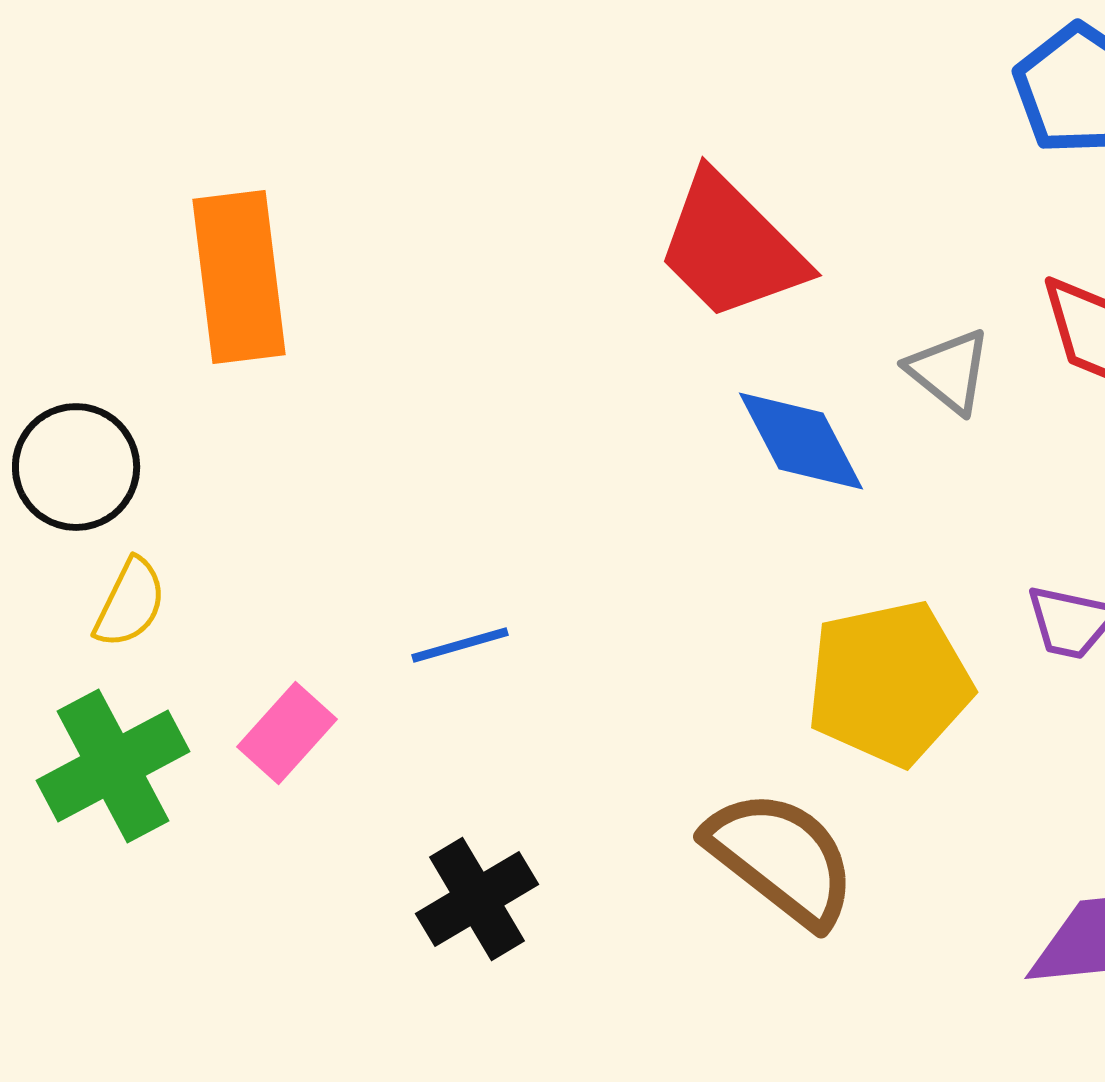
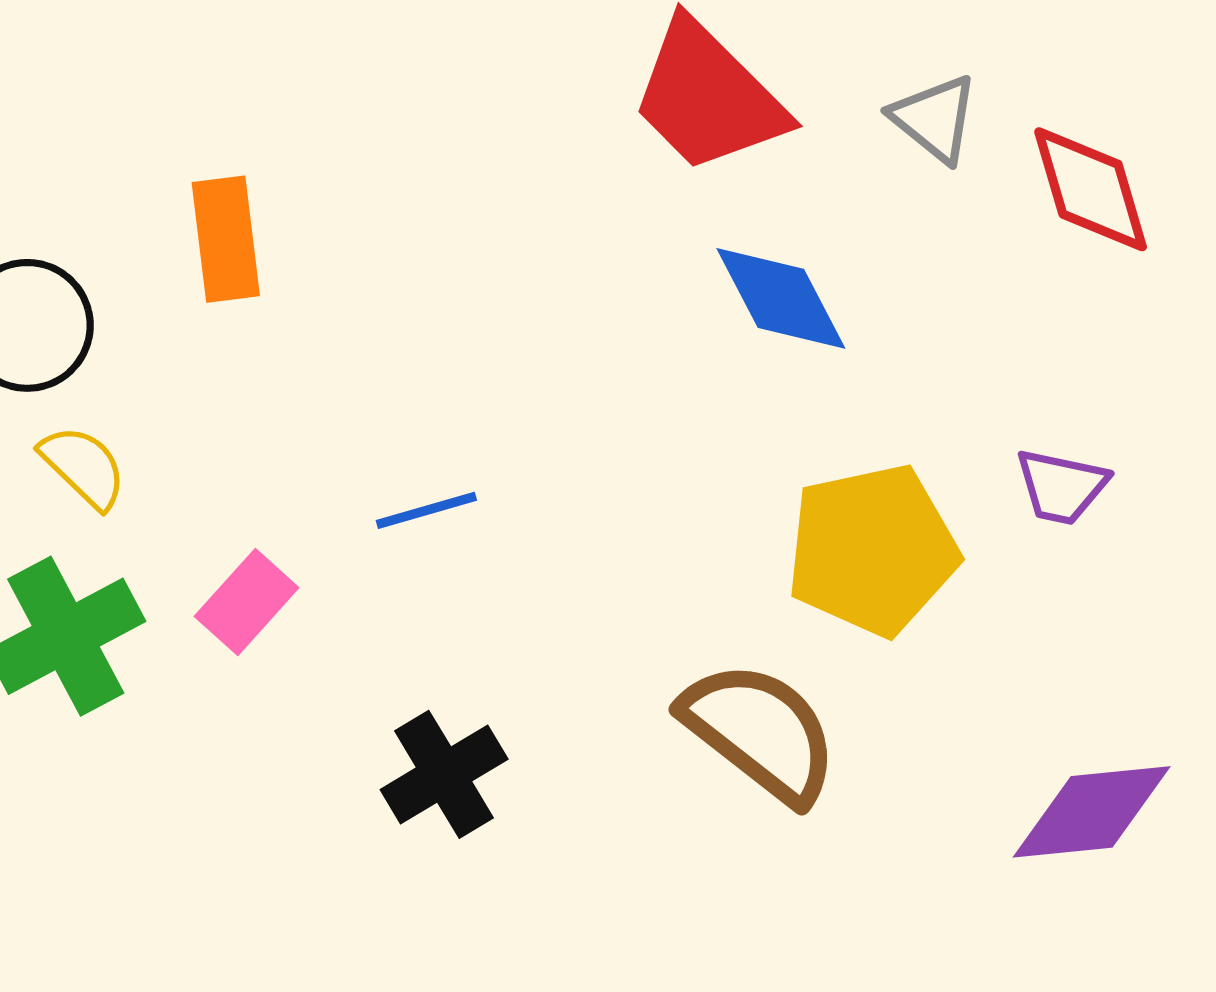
orange rectangle: (239, 277) -> (226, 239), moved, size x0.7
gray triangle: (949, 371) -> (935, 119), moved
yellow semicircle: (130, 603) -> (83, 467), turned -72

